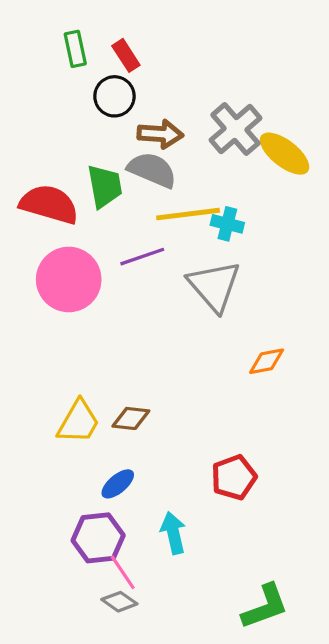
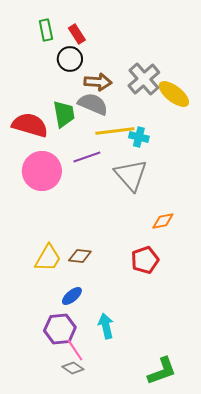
red pentagon: (234, 477) -> (145, 260), moved

